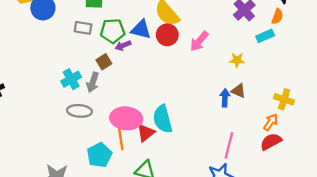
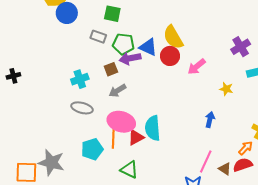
purple arrow: (123, 46) -> (130, 58), size x1.5
gray arrow: (93, 82) -> (117, 91), moved, turned 30
brown triangle: (238, 91) -> (225, 169), moved

